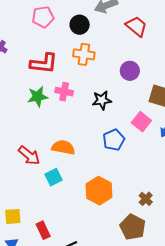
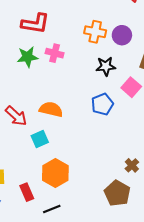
orange cross: (84, 54) -> (95, 32), moved
black star: (102, 100) -> (106, 66), moved
orange hexagon: (99, 191) -> (55, 173), moved

